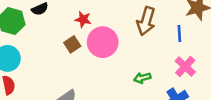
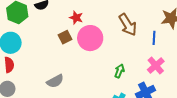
brown arrow: (146, 21) -> (128, 25), turned -55
green arrow: (142, 78) -> (119, 71), turned 120

